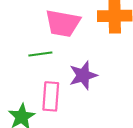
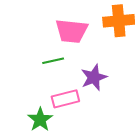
pink rectangle: (51, 96) -> (65, 99), turned 76

